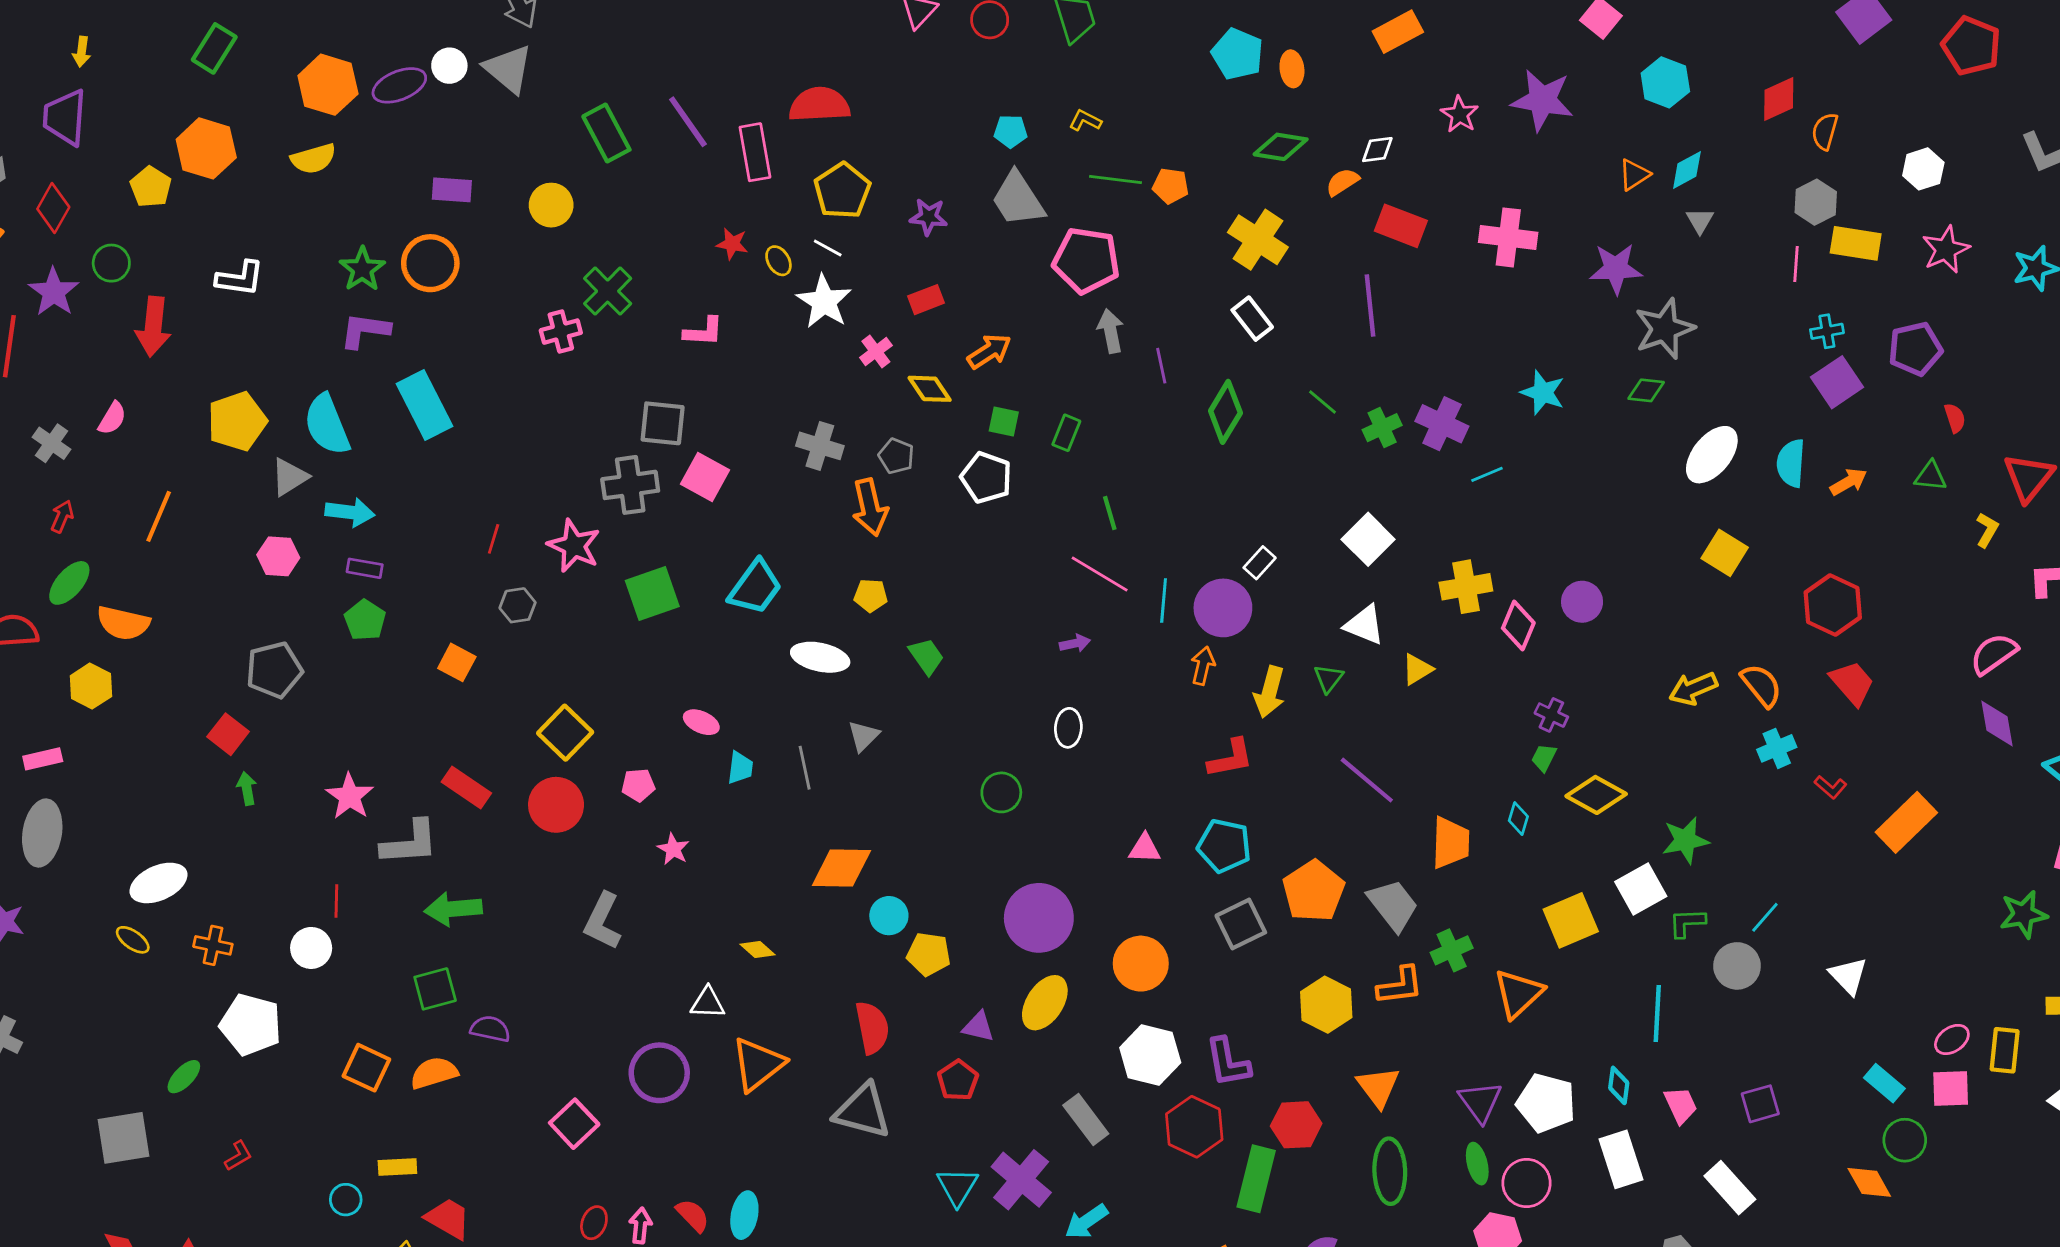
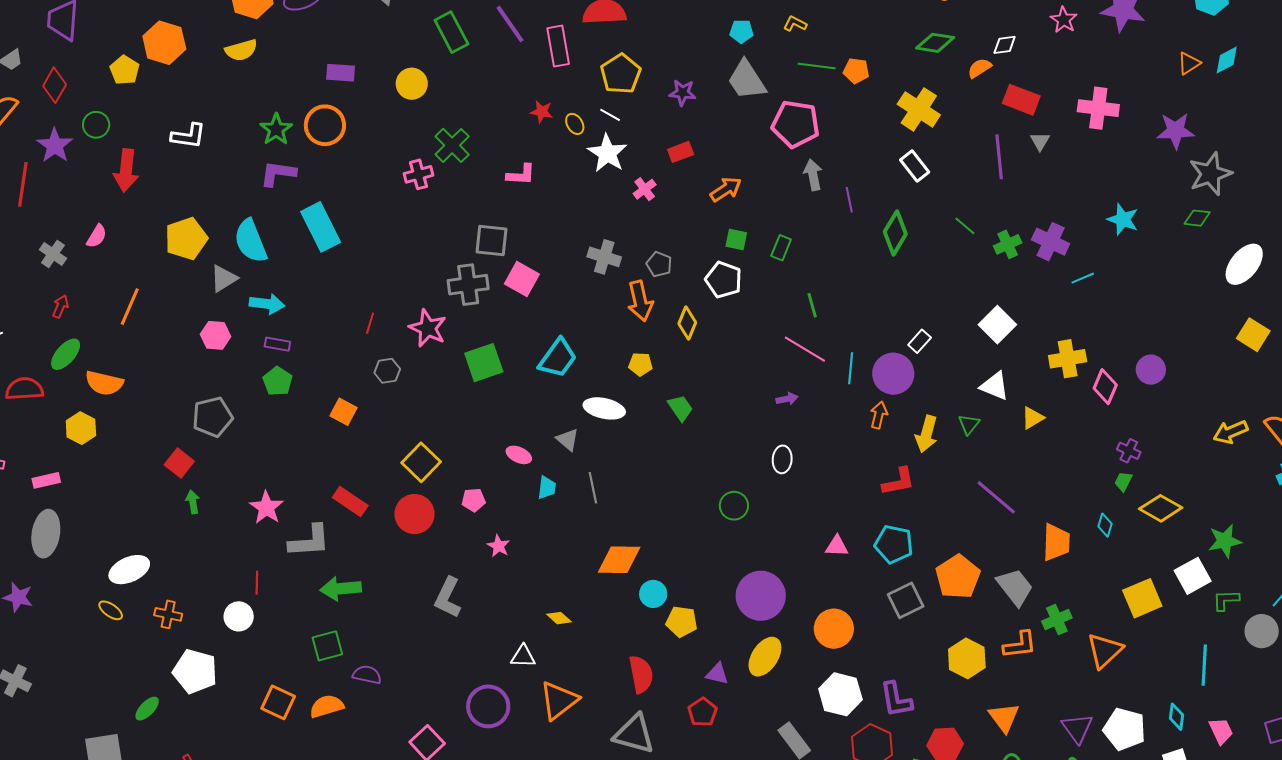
gray triangle: (1700, 221) -> (1040, 141), moved
yellow diamond: (930, 389) -> (687, 323), moved, turned 56
gray triangle: (863, 736) -> (568, 440), moved, turned -35

